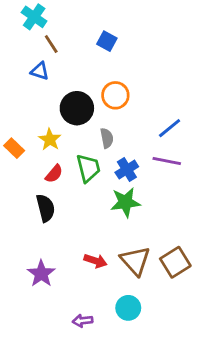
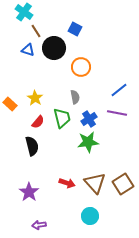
black circle: (77, 108) -> (54, 48), moved
purple arrow: (83, 321) -> (39, 225), moved

